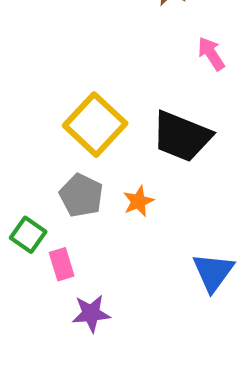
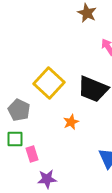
gray pentagon: (81, 195) -> (19, 110), moved
green square: (28, 235) -> (15, 139), turned -36

